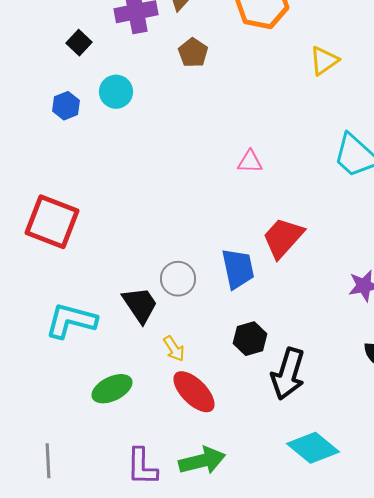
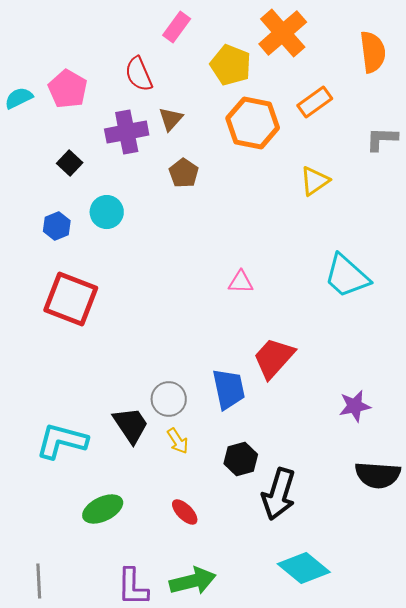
red square: (52, 222) -> (71, 299), moved
yellow arrow: (174, 349) -> (178, 441), moved
red ellipse: (194, 392) -> (185, 512), size x0.6

